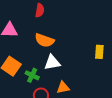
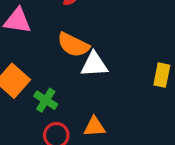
white triangle: (52, 62) -> (94, 64), moved

